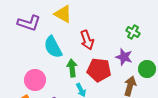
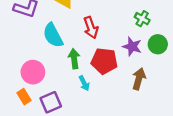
green circle: (147, 69) -> (158, 44), moved

